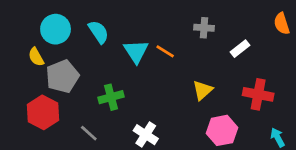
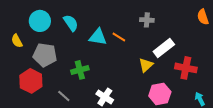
white rectangle: (240, 49) -> (164, 48), moved, size x1.5
cyan triangle: (136, 51) -> (98, 37), turned -48
yellow semicircle: (36, 57) -> (17, 41), moved
gray pentagon: (62, 76) -> (45, 55), turned 30

